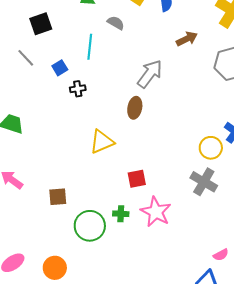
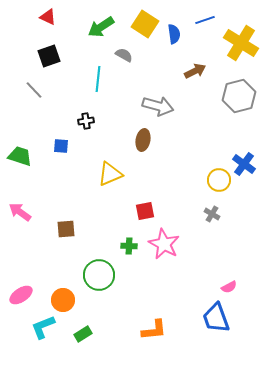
blue square: (60, 68) -> (61, 146), moved, turned 35
gray arrow: (150, 74) -> (158, 106), turned 68
gray cross: (204, 182) -> (212, 214), size x0.6
green circle: (90, 226) -> (99, 275), moved

